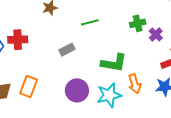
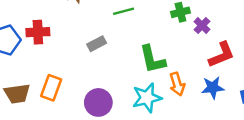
green L-shape: (114, 63) -> (152, 59), turned 68
purple circle: (77, 90) -> (98, 102), moved

